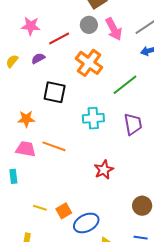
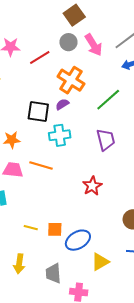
purple semicircle: (38, 58) -> (62, 104), moved
cyan cross: (93, 118) -> (60, 135), moved
purple trapezoid: (133, 124) -> (106, 140), moved
orange square: (64, 211) -> (55, 229), turned 35

